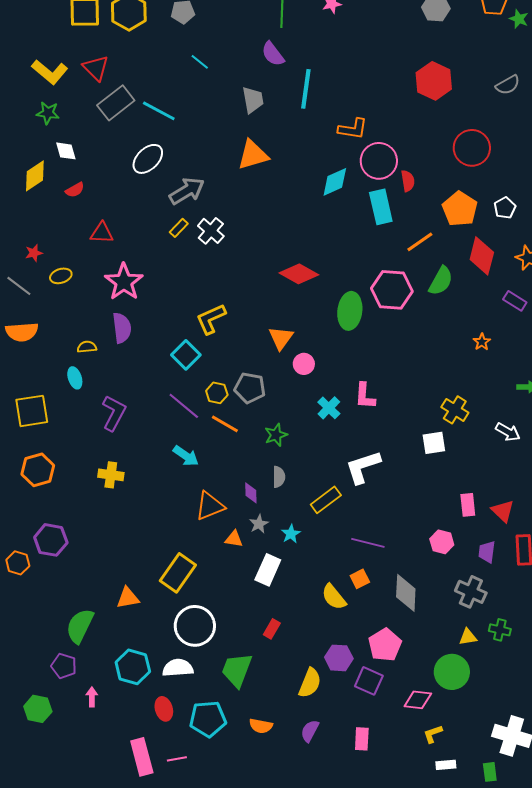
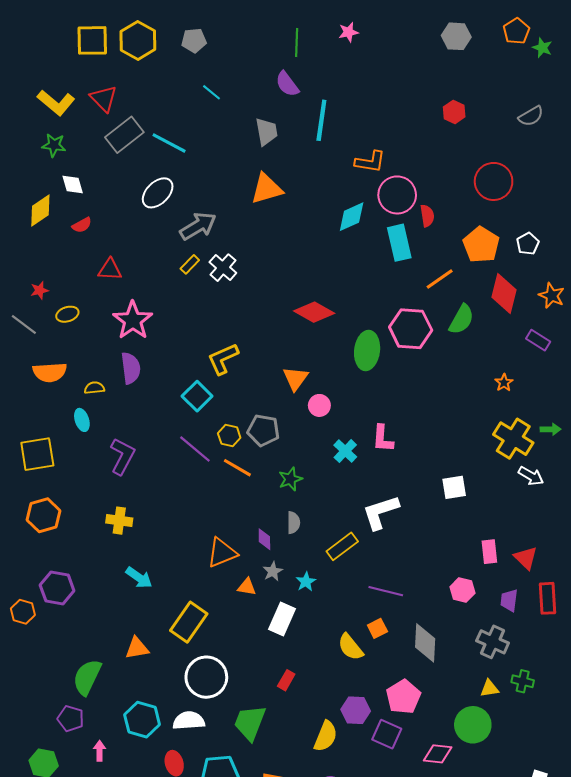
red hexagon: (434, 81) -> (454, 112), size x0.6
orange semicircle: (22, 332) -> (50, 372), moved
yellow cross: (455, 410) -> (513, 439), moved, size x1.4
cyan arrow: (186, 456) -> (139, 578), moved

